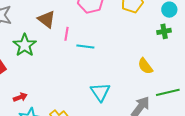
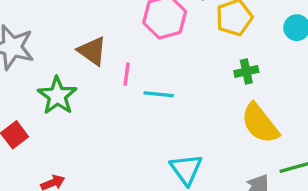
green cross: (164, 31) -> (246, 71), moved
yellow semicircle: (145, 66) -> (260, 123), size x1.5

